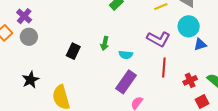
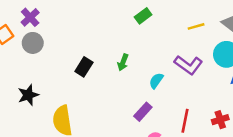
cyan semicircle: (126, 55) -> (156, 81), moved, turned 112
red line: (164, 68) -> (185, 121), moved
purple rectangle: (126, 82) -> (143, 112), size x0.7

